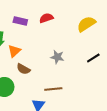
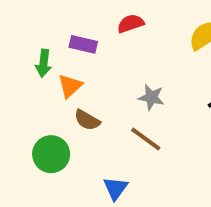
purple rectangle: (20, 21) -> (83, 44), moved
brown line: (53, 89) -> (146, 139), moved, turned 42

